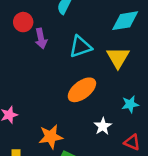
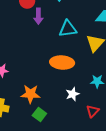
orange ellipse: (82, 90) -> (62, 63), turned 30
red triangle: (132, 142) -> (93, 111), turned 40

